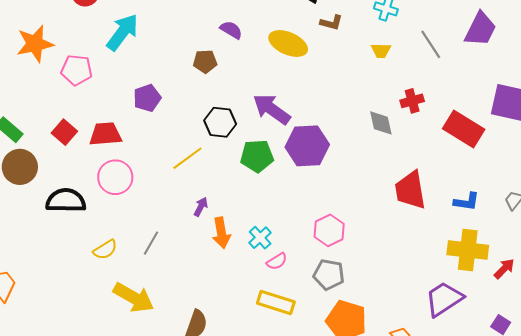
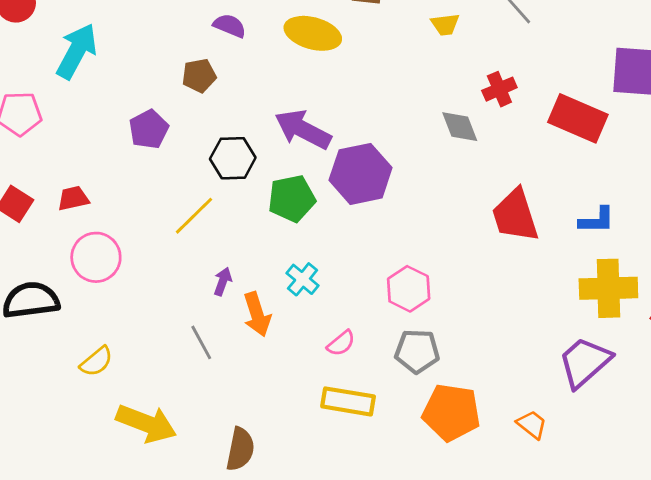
purple pentagon: (147, 98) -> (149, 129), moved
red trapezoid: (105, 134) -> (73, 198), size x0.7
cyan cross: (260, 238) -> (303, 279), moved
gray line: (151, 243) -> (201, 342), moved, turned -50

